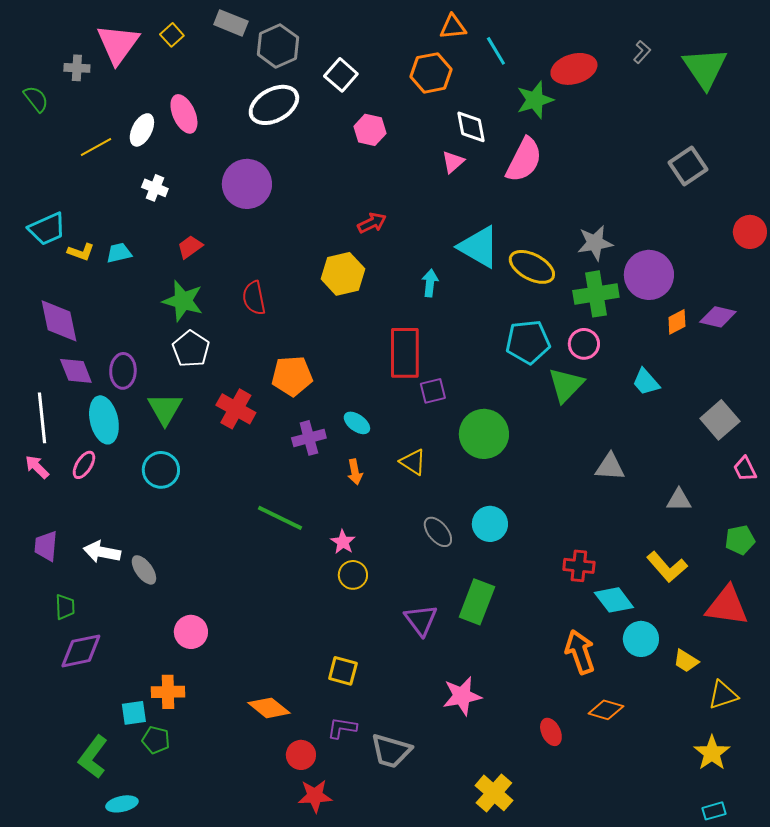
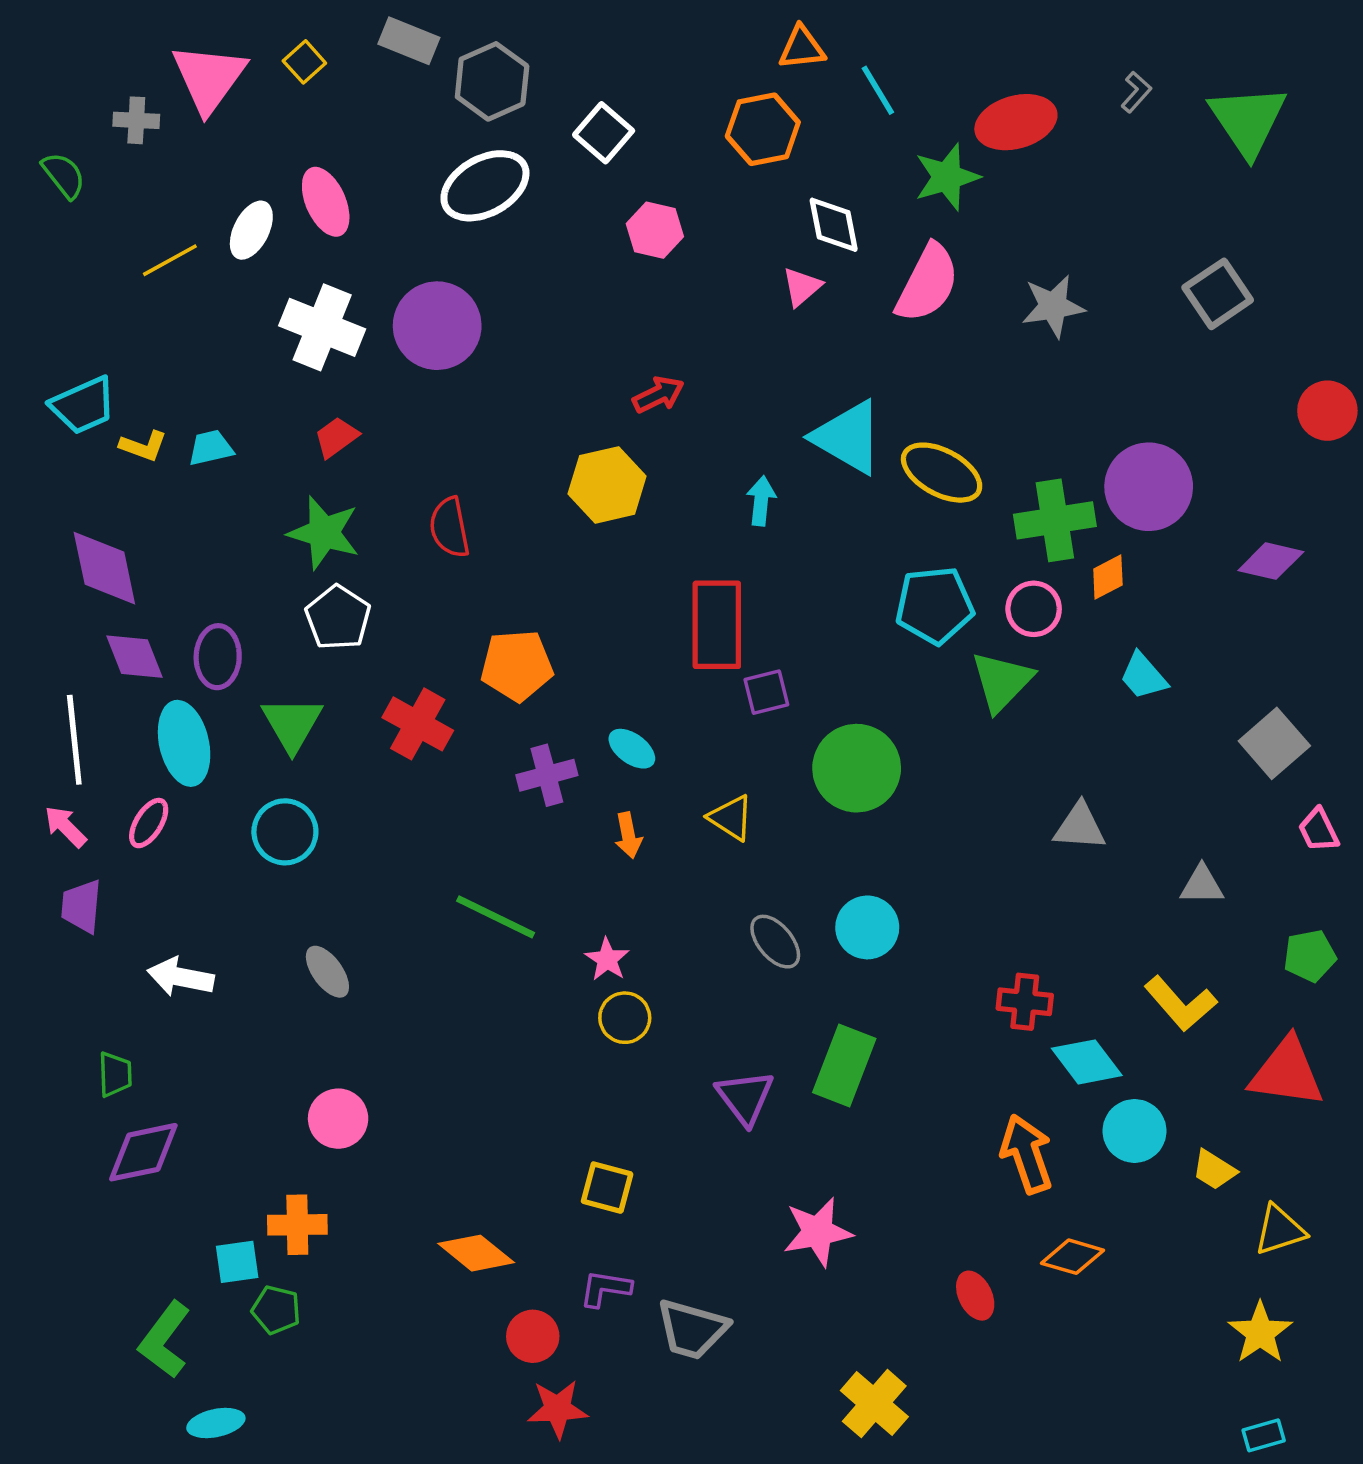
white cross: (155, 188) -> (322, 327), moved, size x1.8
gray star: (595, 243) -> (1053, 306), moved
orange diamond: (677, 322) -> (1108, 577), moved
purple trapezoid: (46, 546) -> (81, 906), moved
gray ellipse: (144, 570) -> (327, 972), moved

